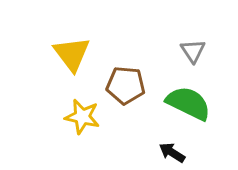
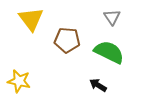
yellow star: (82, 117) -> (19, 81), moved

